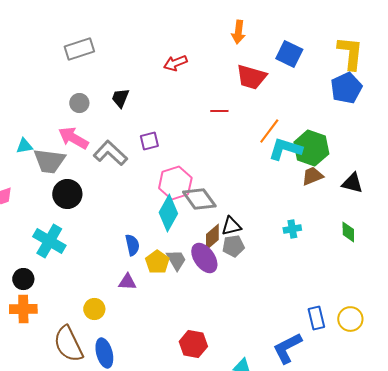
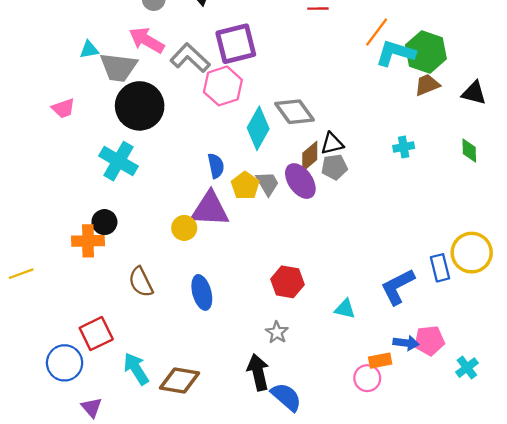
purple square: (149, 141) -> (236, 44), size x1.8
pink hexagon: (175, 183) -> (223, 86), moved
black circle: (67, 194) -> (140, 106), size x1.4
black circle: (23, 279) -> (104, 222), moved
purple triangle: (127, 282) -> (210, 209), size x1.8
yellow circle: (94, 309) -> (184, 228), moved
blue rectangle: (316, 318) -> (440, 268), moved
yellow circle: (350, 319) -> (472, 253), size x1.4
brown semicircle: (68, 344) -> (141, 282), size x0.7
blue ellipse: (104, 353) -> (202, 292), moved

